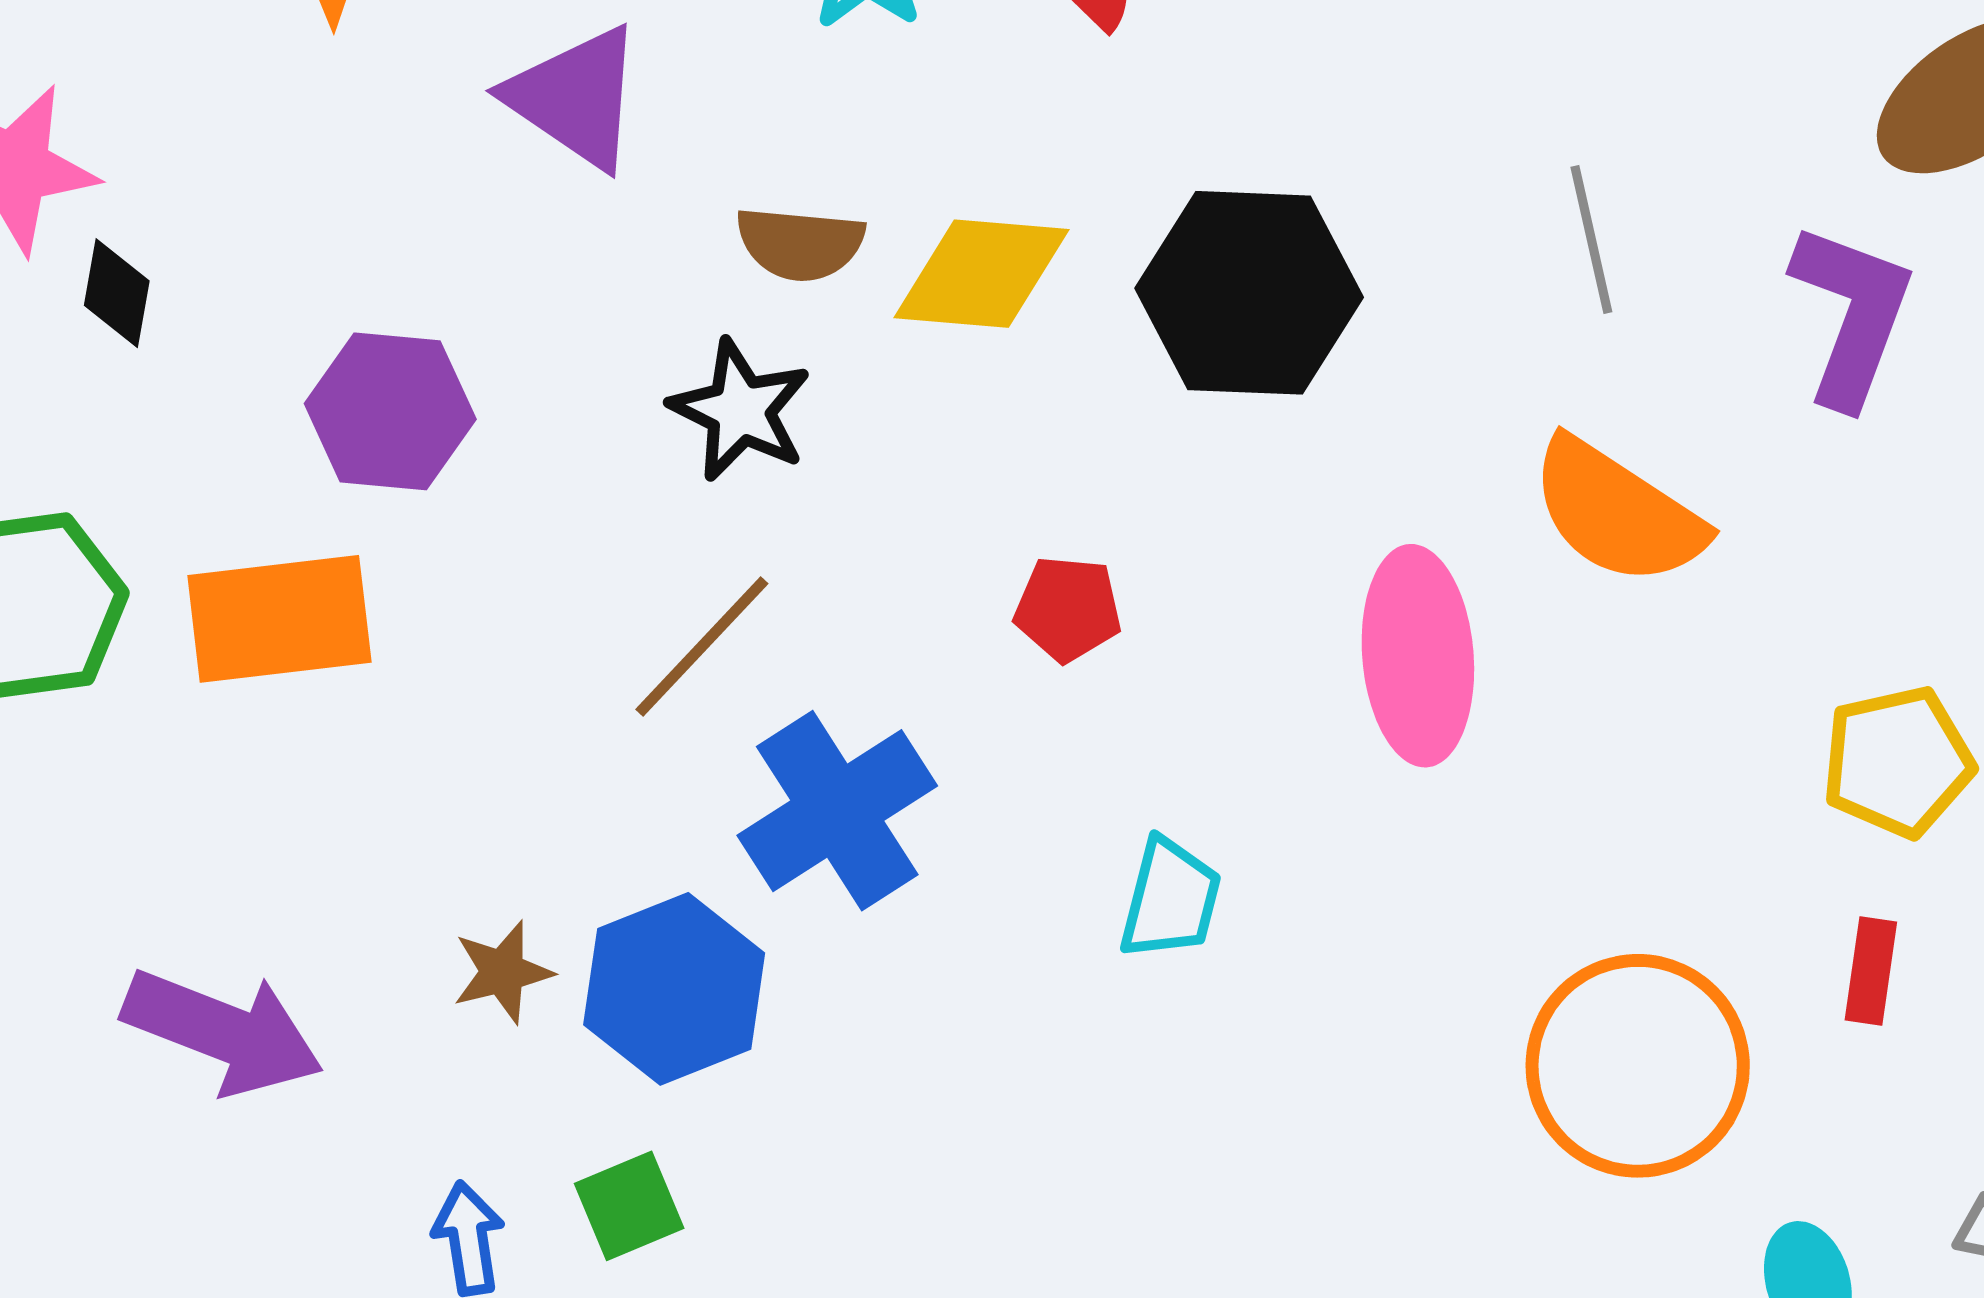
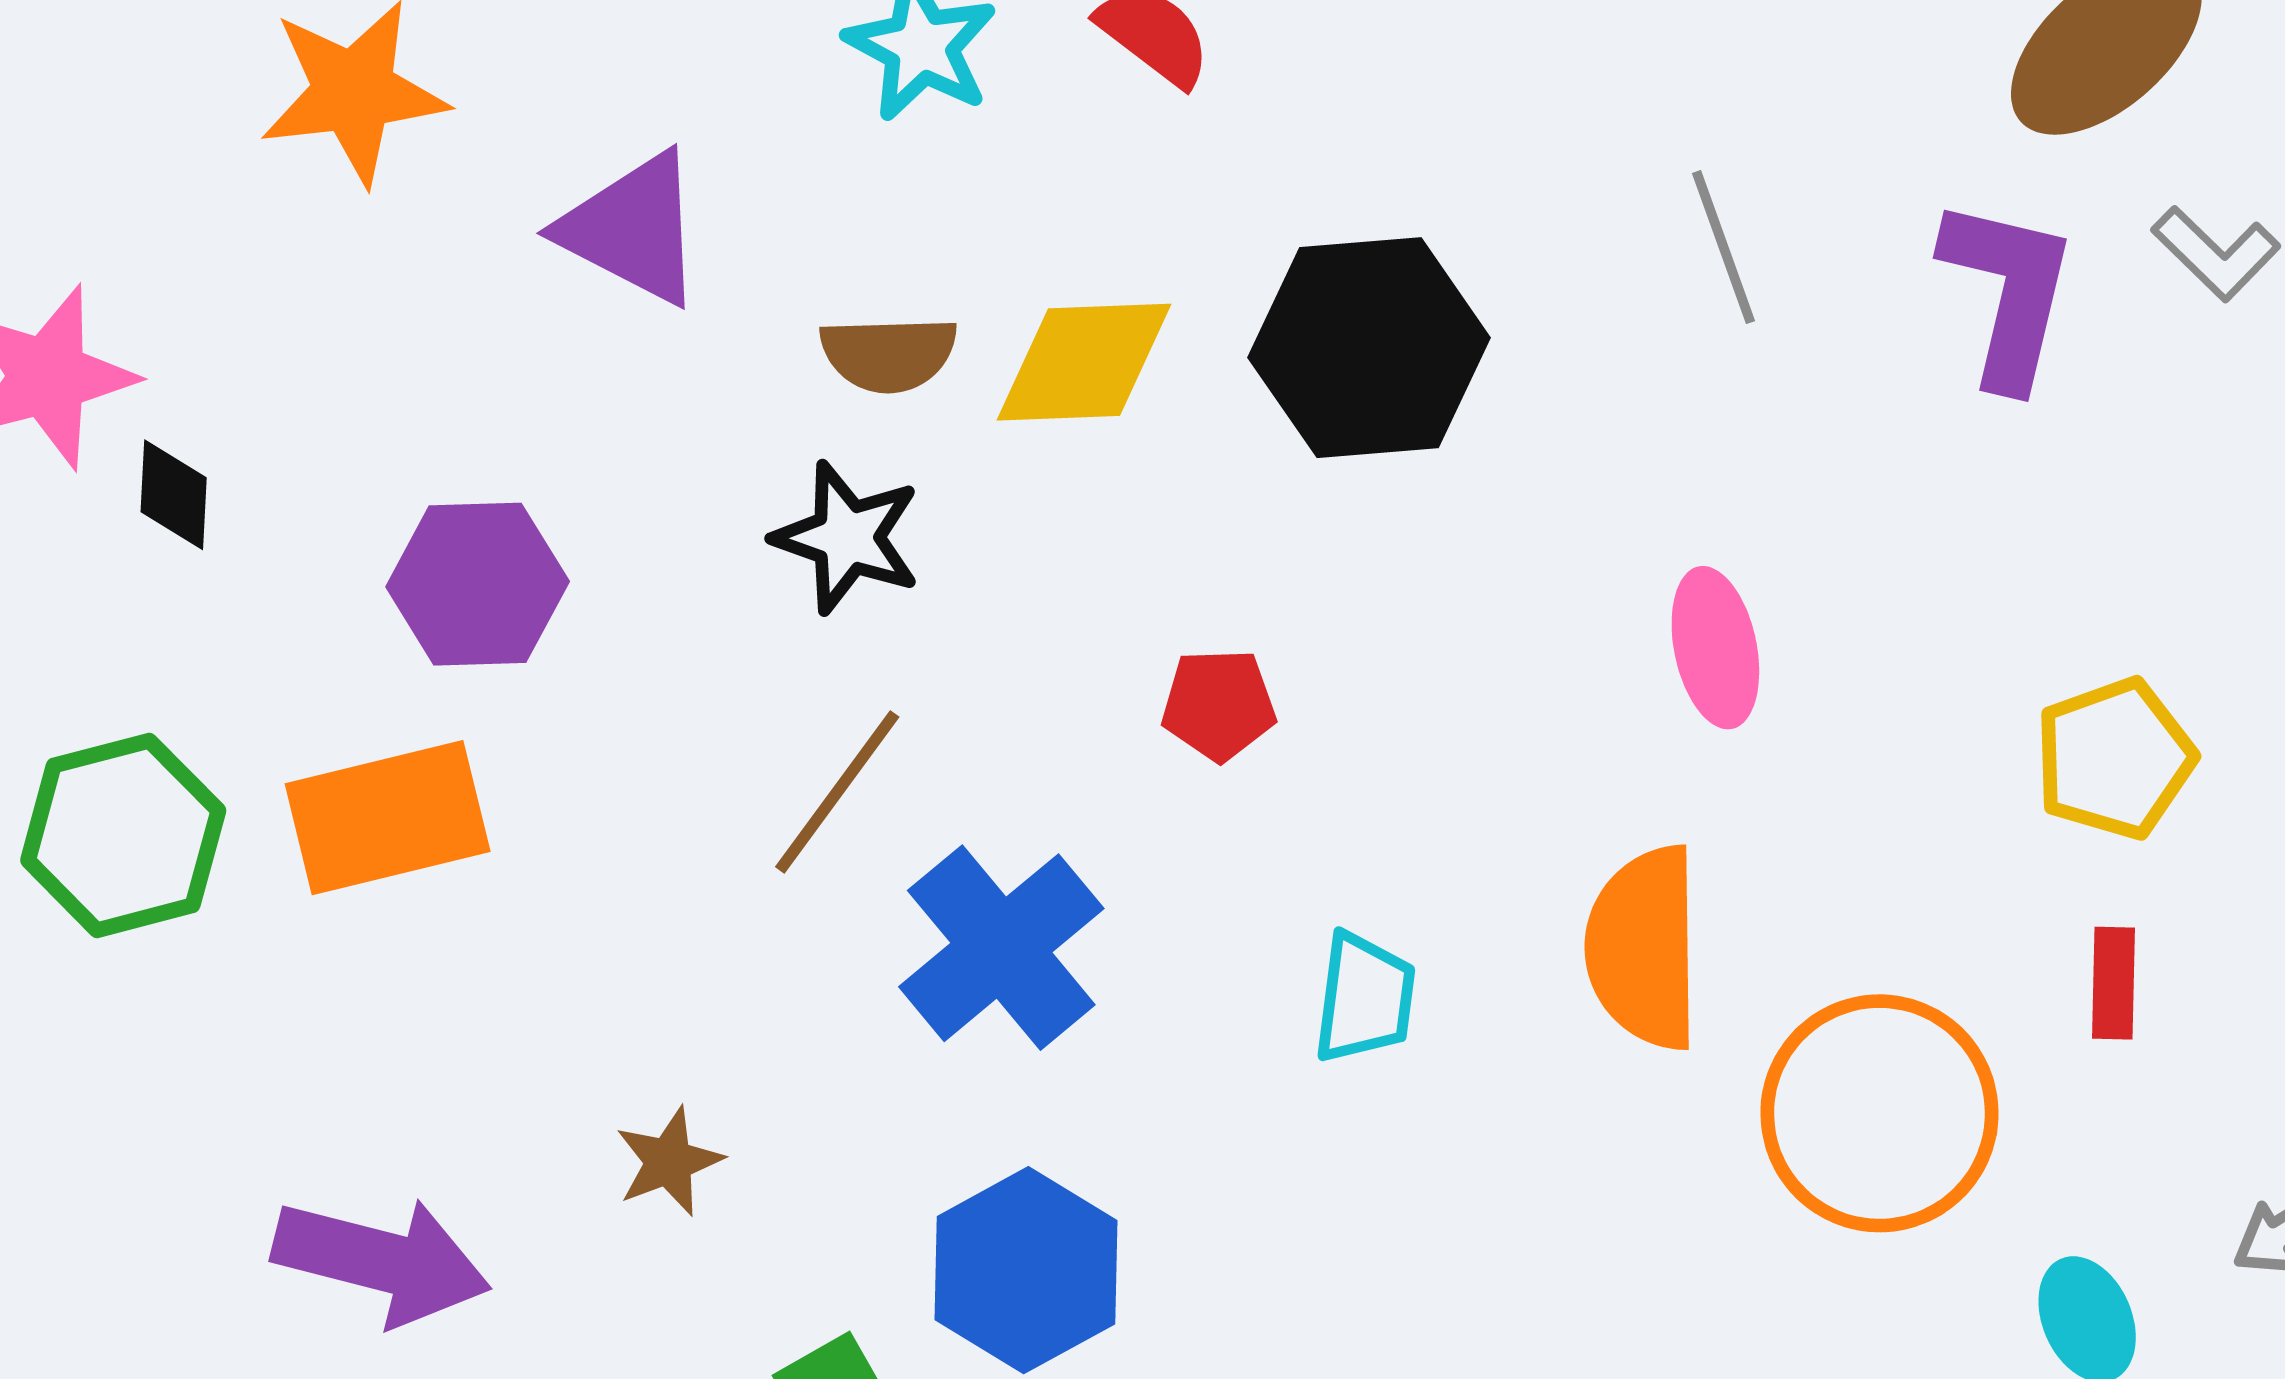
orange semicircle: (1617, 512) -> (1644, 948), moved, turned 63
pink ellipse: (1418, 656) -> (1715, 648), moved, size x0.7
blue hexagon: (674, 989) -> (1026, 1270), moved

